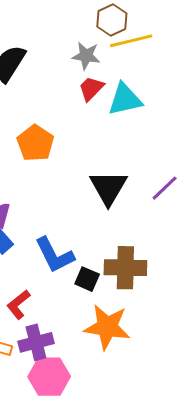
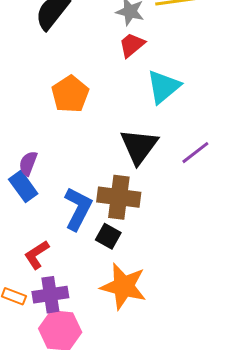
cyan triangle: (125, 99) -> (164, 87), moved, turned -33
blue L-shape: (55, 255) -> (78, 209), turned -132
brown cross: (125, 268) -> (119, 197), moved

